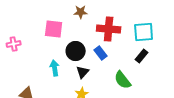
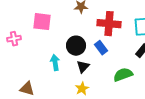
pink square: (54, 29) -> (42, 22), moved
green semicircle: (123, 80) -> (123, 75), turned 108

